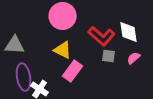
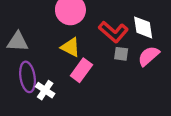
pink semicircle: (134, 58) -> (149, 56), size x1.5

